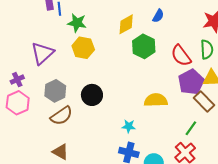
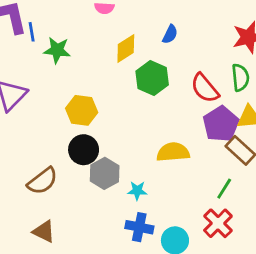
yellow hexagon: (83, 48) -> (82, 110), moved
gray hexagon: (55, 91) -> (105, 173), moved

